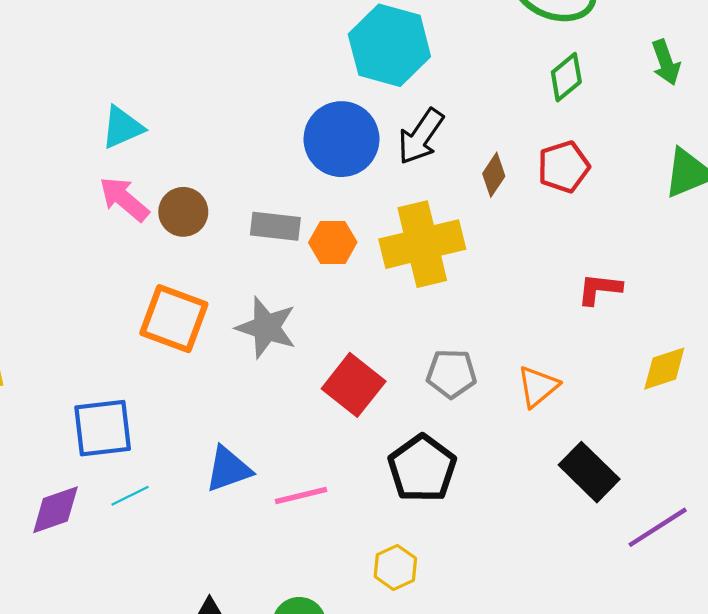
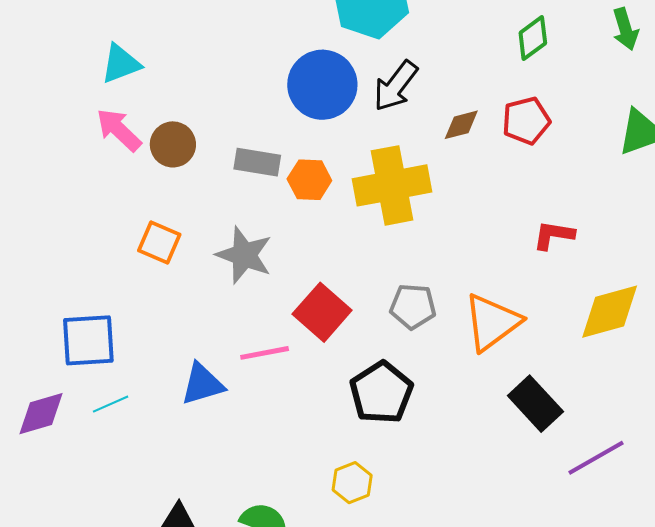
brown diamond: (494, 175) -> (461, 125), turned 39
orange square: (174, 319) -> (159, 243), size x0.7
yellow diamond: (664, 369) -> (610, 312), size x1.4
orange triangle: (538, 386) -> (492, 322), size x1.5
pink line: (301, 496) -> (265, 353), moved

